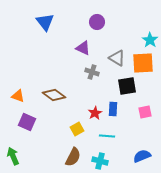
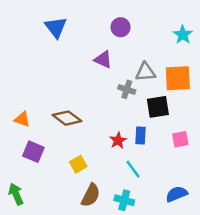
cyan star: (150, 40) -> (183, 35), moved
gray triangle: (117, 58) -> (145, 72), turned -36
gray cross: (92, 72) -> (127, 89), moved
yellow square: (77, 129) -> (78, 164), moved
cyan line: (107, 136) -> (133, 169), turned 49

